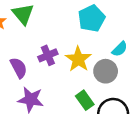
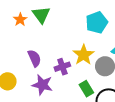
purple cross: (48, 55) -> (62, 67), moved

